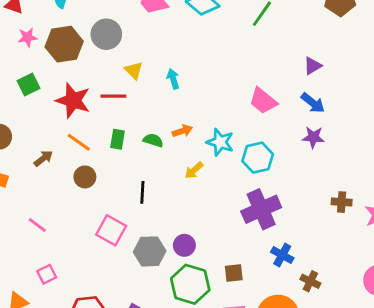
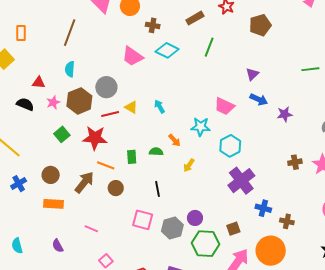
red line: (113, 96) -> (110, 114), moved
orange arrow: (182, 131) -> (174, 140), turned 80
purple star: (313, 137) -> (285, 114), moved
cyan star: (220, 142) -> (201, 127), moved
brown arrow: (43, 158) -> (84, 182), size x1.6

